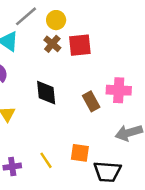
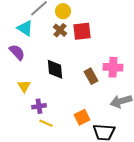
orange square: (80, 153) -> (82, 117), turned -35
yellow line: (46, 160) -> (46, 123), moved, turned -32
purple cross: (12, 167) -> (39, 106), moved

